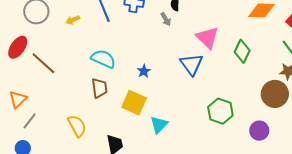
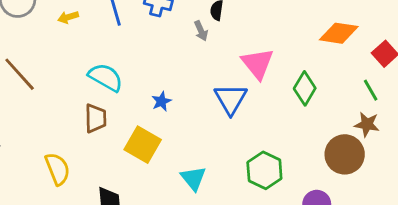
cyan triangle: (159, 125) -> (193, 178), moved, turned -30

